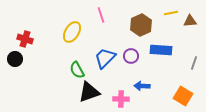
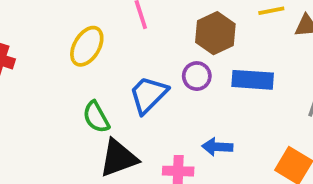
purple circle: (131, 56) -> (197, 76), moved

